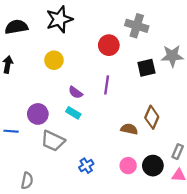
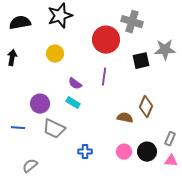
red circle: (109, 45) -> (106, 40), size x1.4
blue line: (11, 131) -> (18, 128), moved
blue cross: (86, 166) -> (85, 152), turned 32
gray semicircle: (27, 181) -> (30, 166), turned -140

